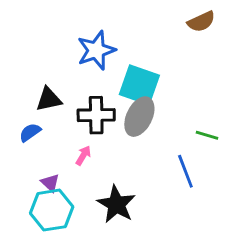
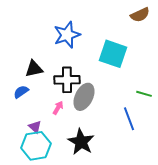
cyan square: (139, 85) -> (113, 54), moved
gray ellipse: (139, 117) -> (84, 97), moved

